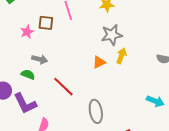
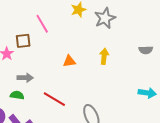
gray star: (112, 35) -> (105, 18), moved
orange triangle: (99, 62) -> (69, 61), moved, turned 32

